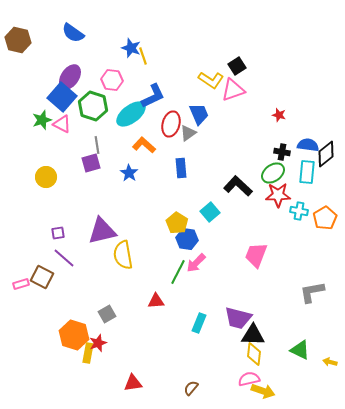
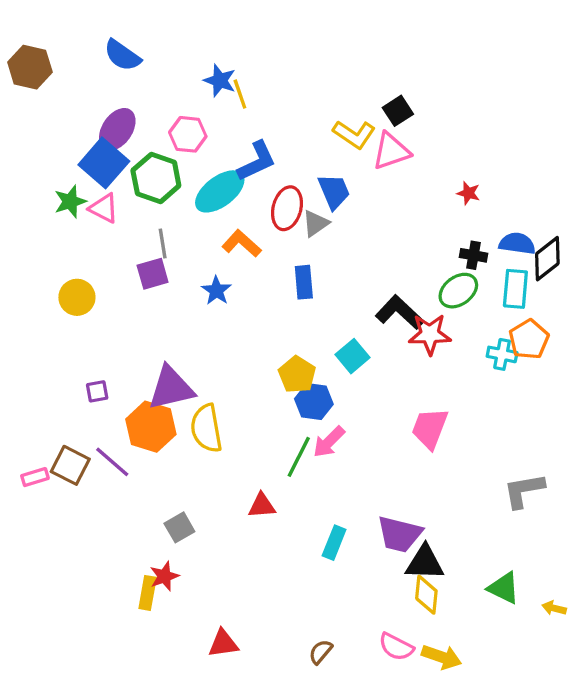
red star: (278, 195) -> (430, 334), moved
orange pentagon: (325, 218) -> (529, 339), moved
purple line: (64, 258) -> (112, 462), moved
orange hexagon: (74, 335) -> (151, 427), moved
pink semicircle: (249, 379) -> (396, 647), moved, turned -140

